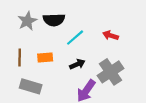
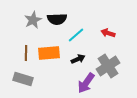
orange rectangle: (45, 58) -> (49, 53), size x1.5
gray rectangle: (31, 86) -> (23, 79), moved

